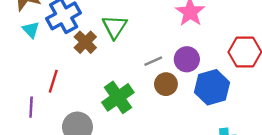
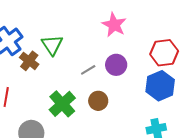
brown circle: (166, 84) -> (98, 101), moved
blue hexagon: (212, 87) -> (160, 86), moved

